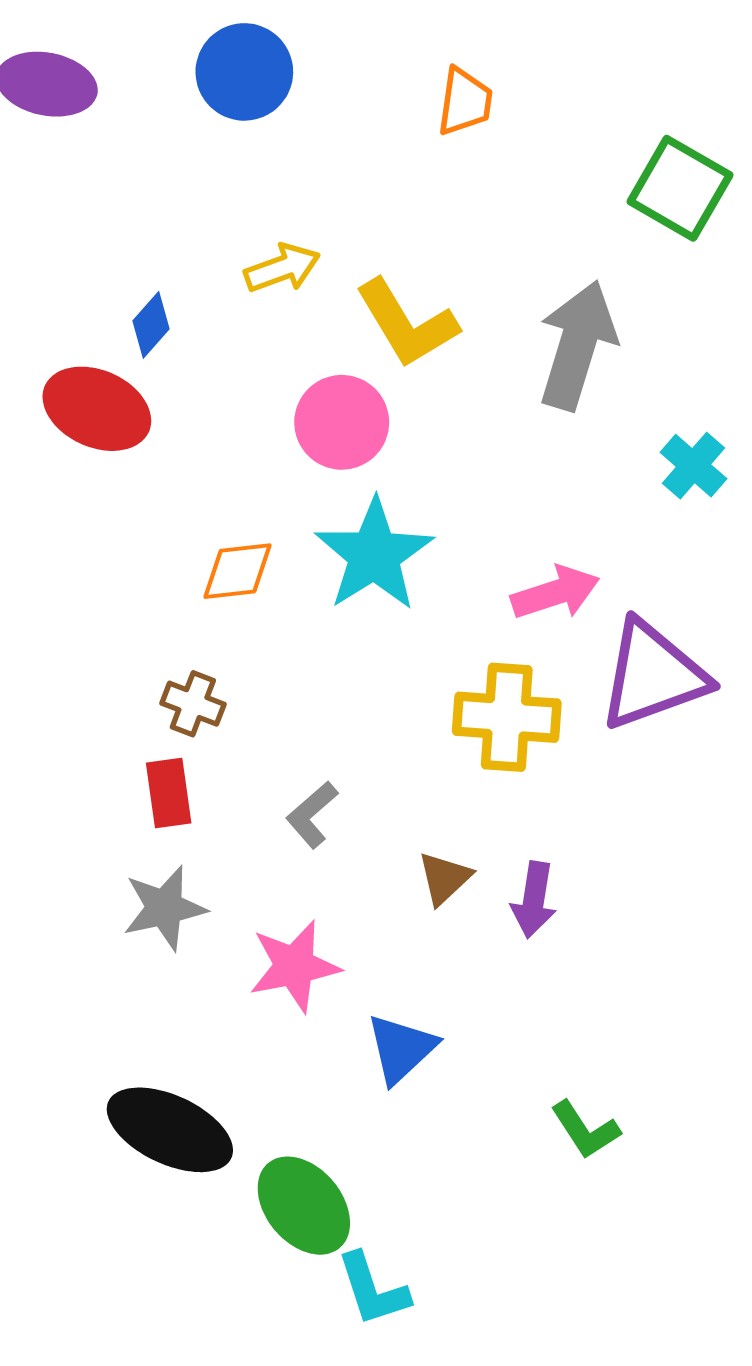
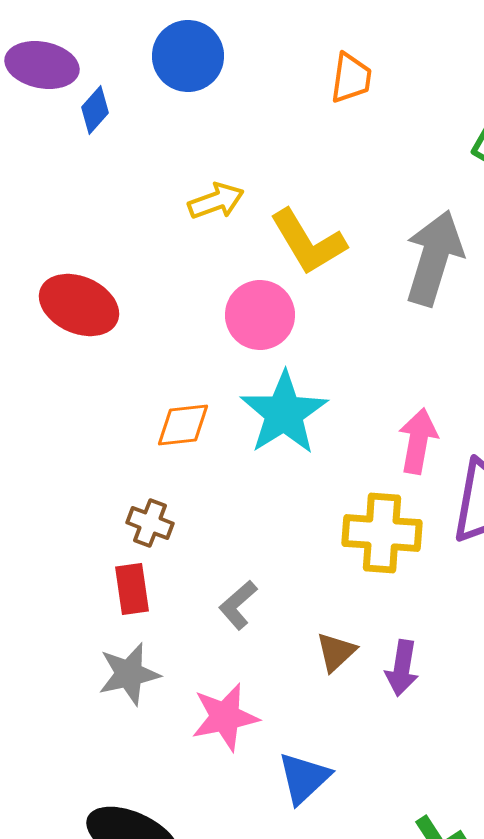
blue diamond: (151, 325) -> (95, 110), moved
pink arrow: (555, 593) -> (418, 441), turned -62

